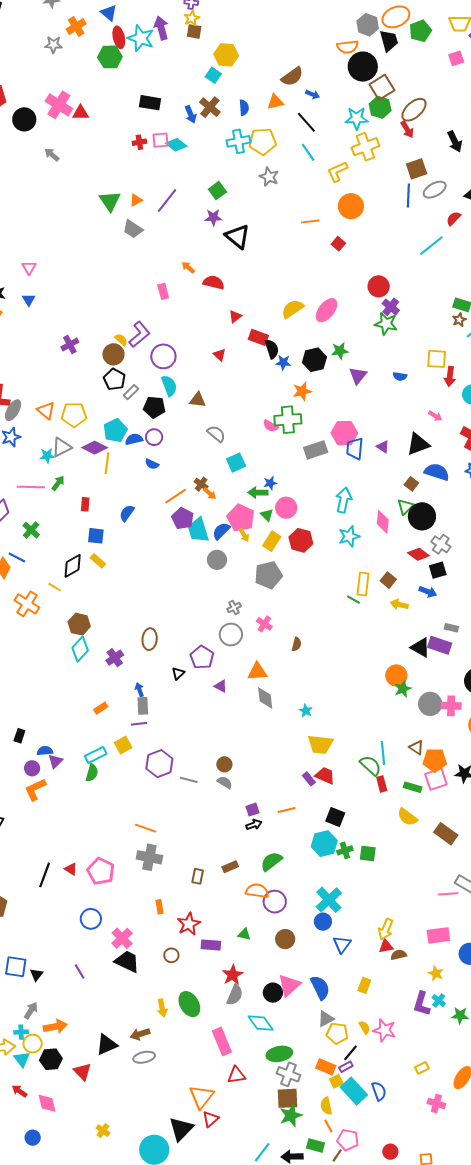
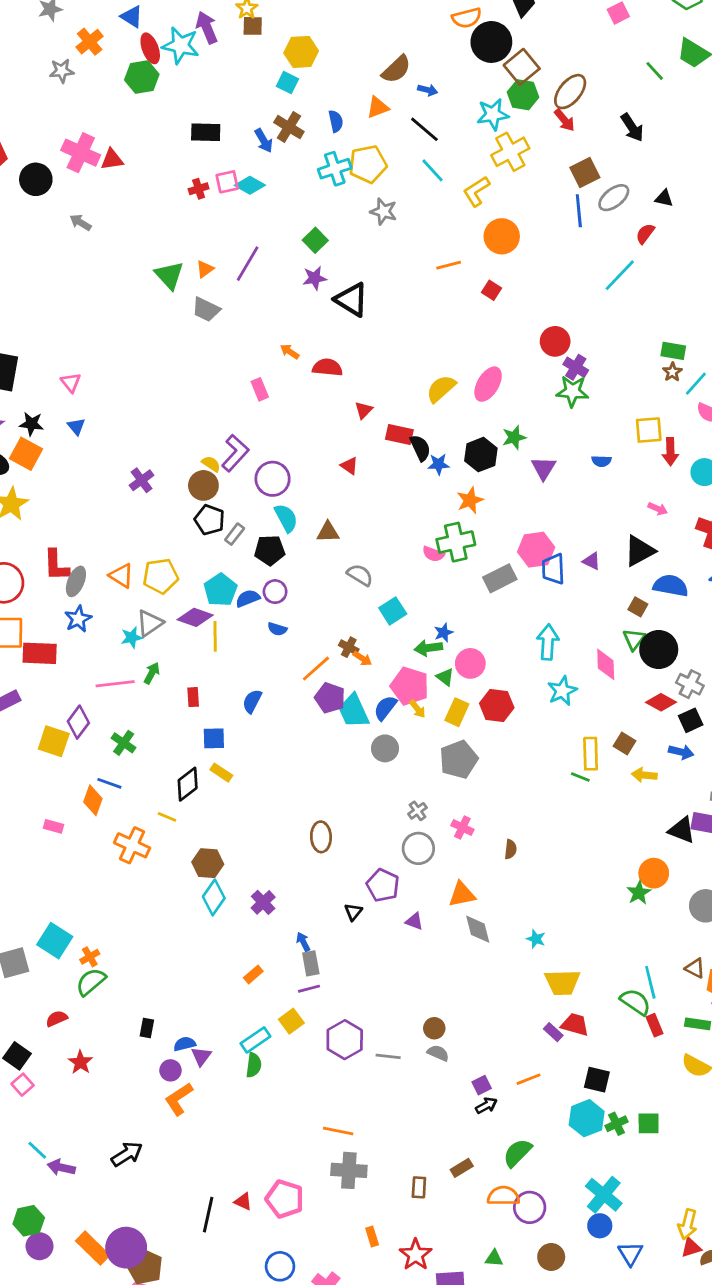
brown ellipse: (150, 639) -> (321, 837), moved
green star: (403, 689) -> (639, 893), moved

